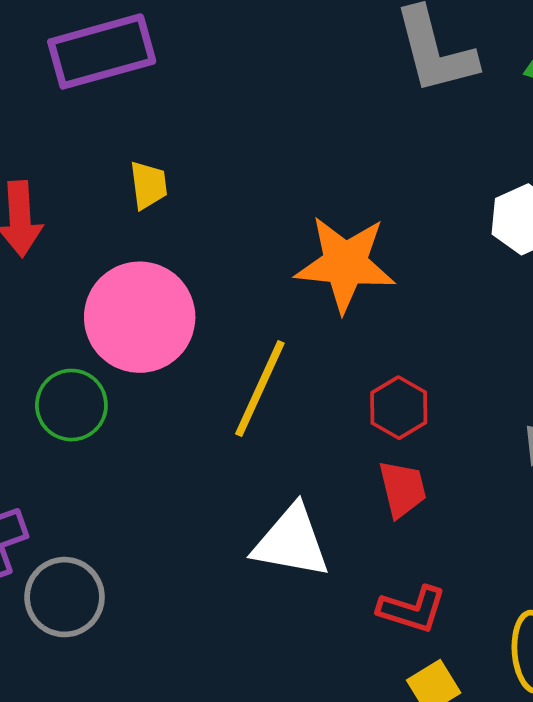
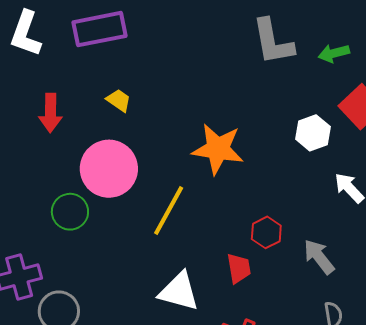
yellow trapezoid: (149, 185) -> (119, 100), turned -52
red hexagon: (399, 408) -> (266, 232), moved

